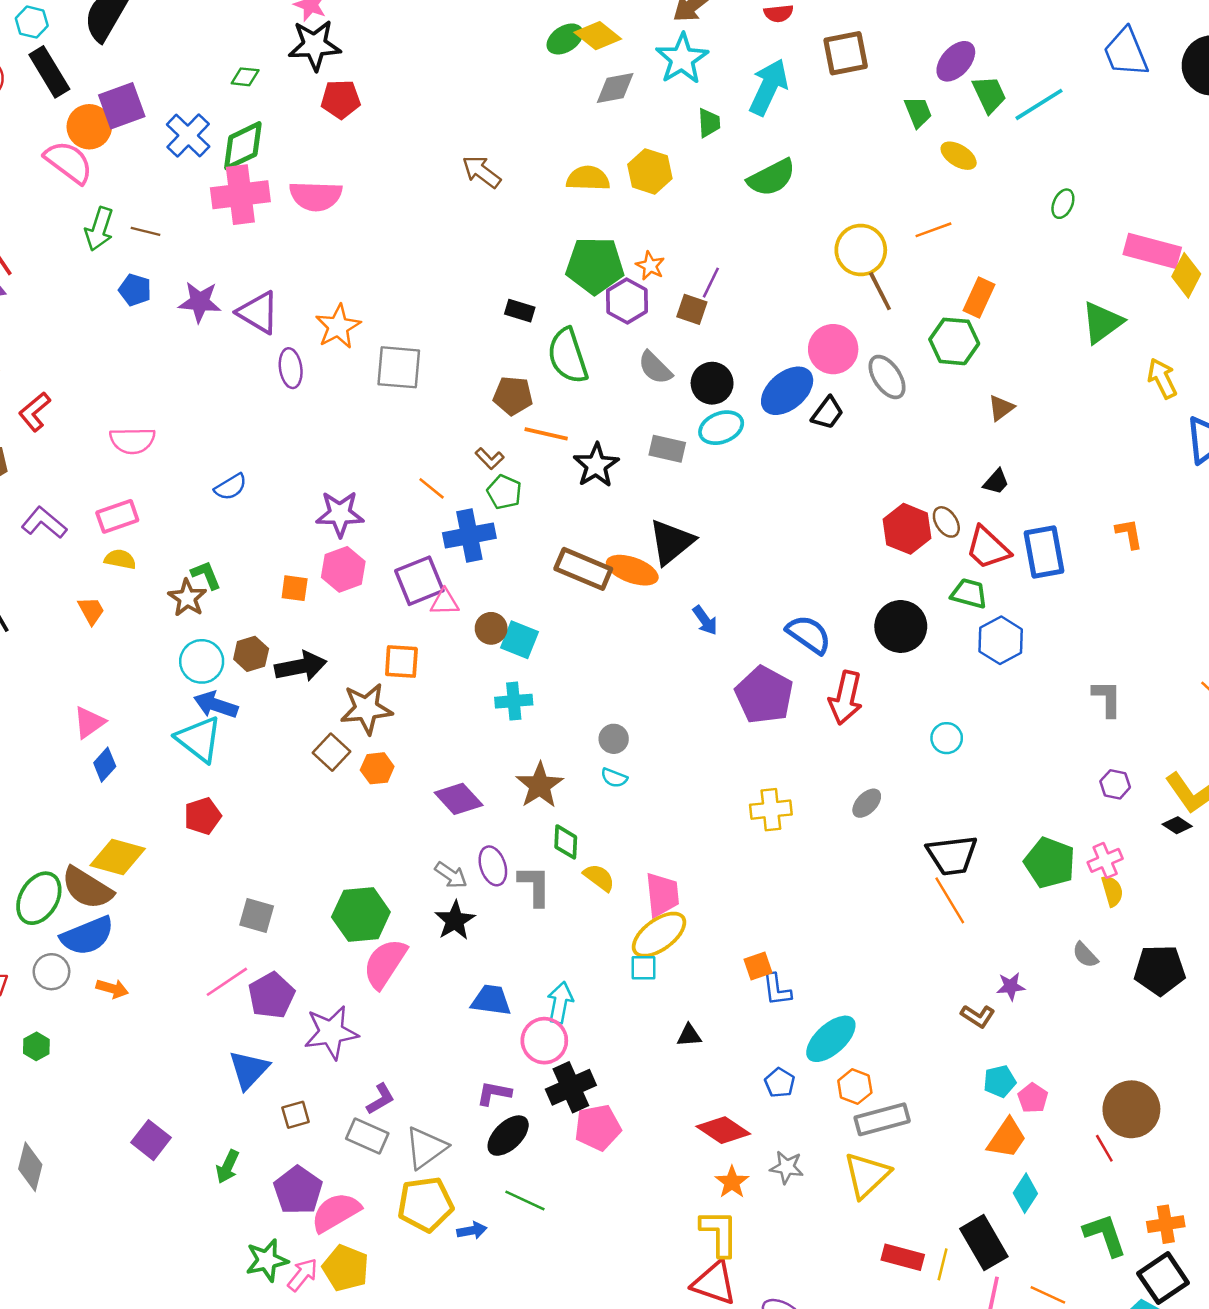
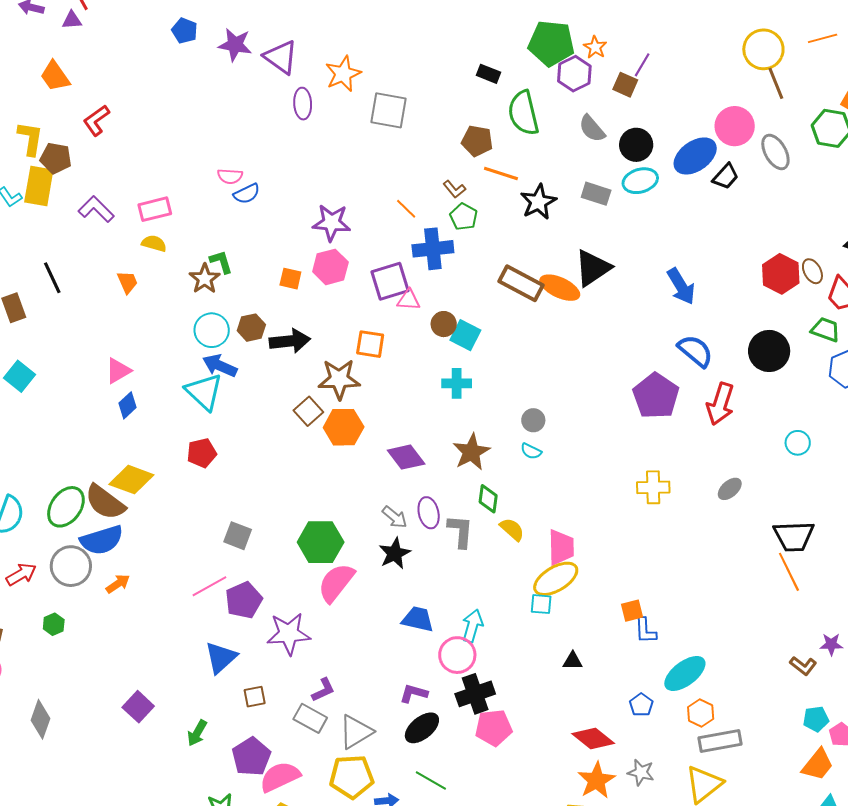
pink semicircle: (132, 441) -> (230, 176), moved, size x0.7
blue arrow: (705, 620) -> (681, 286), moved, size x1.5
orange hexagon: (377, 768) -> (344, 427), size x1.5
gray circle: (51, 972) -> (71, 566), size x1.4
orange arrow: (112, 989) -> (118, 584), turned -55
orange star: (732, 1182) -> (596, 780), size x1.4

